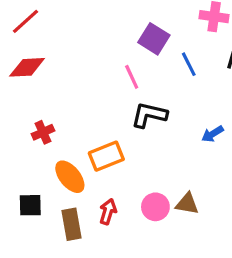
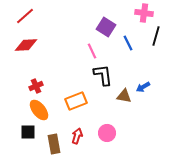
black L-shape: (149, 115) -> (103, 75), turned 70
orange ellipse: (70, 177) -> (39, 110), moved
brown triangle: (187, 204) -> (124, 96), moved

